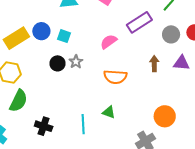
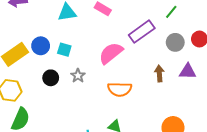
pink semicircle: (109, 42) -> (111, 53), size x1.4
black circle: (58, 63) -> (51, 78), moved

